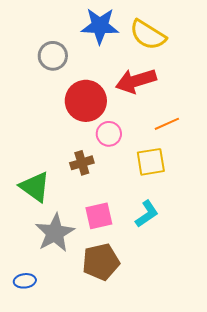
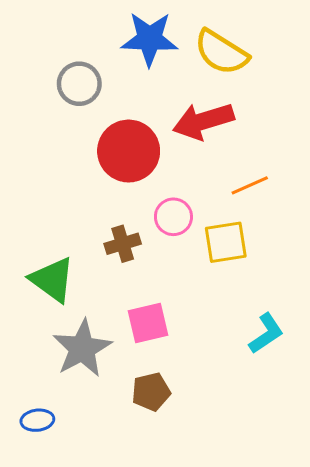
pink circle: (109, 134) -> (173, 217), moved
cyan L-shape: (147, 214) -> (266, 333), moved
brown pentagon: (101, 262) -> (151, 392), size x0.7

